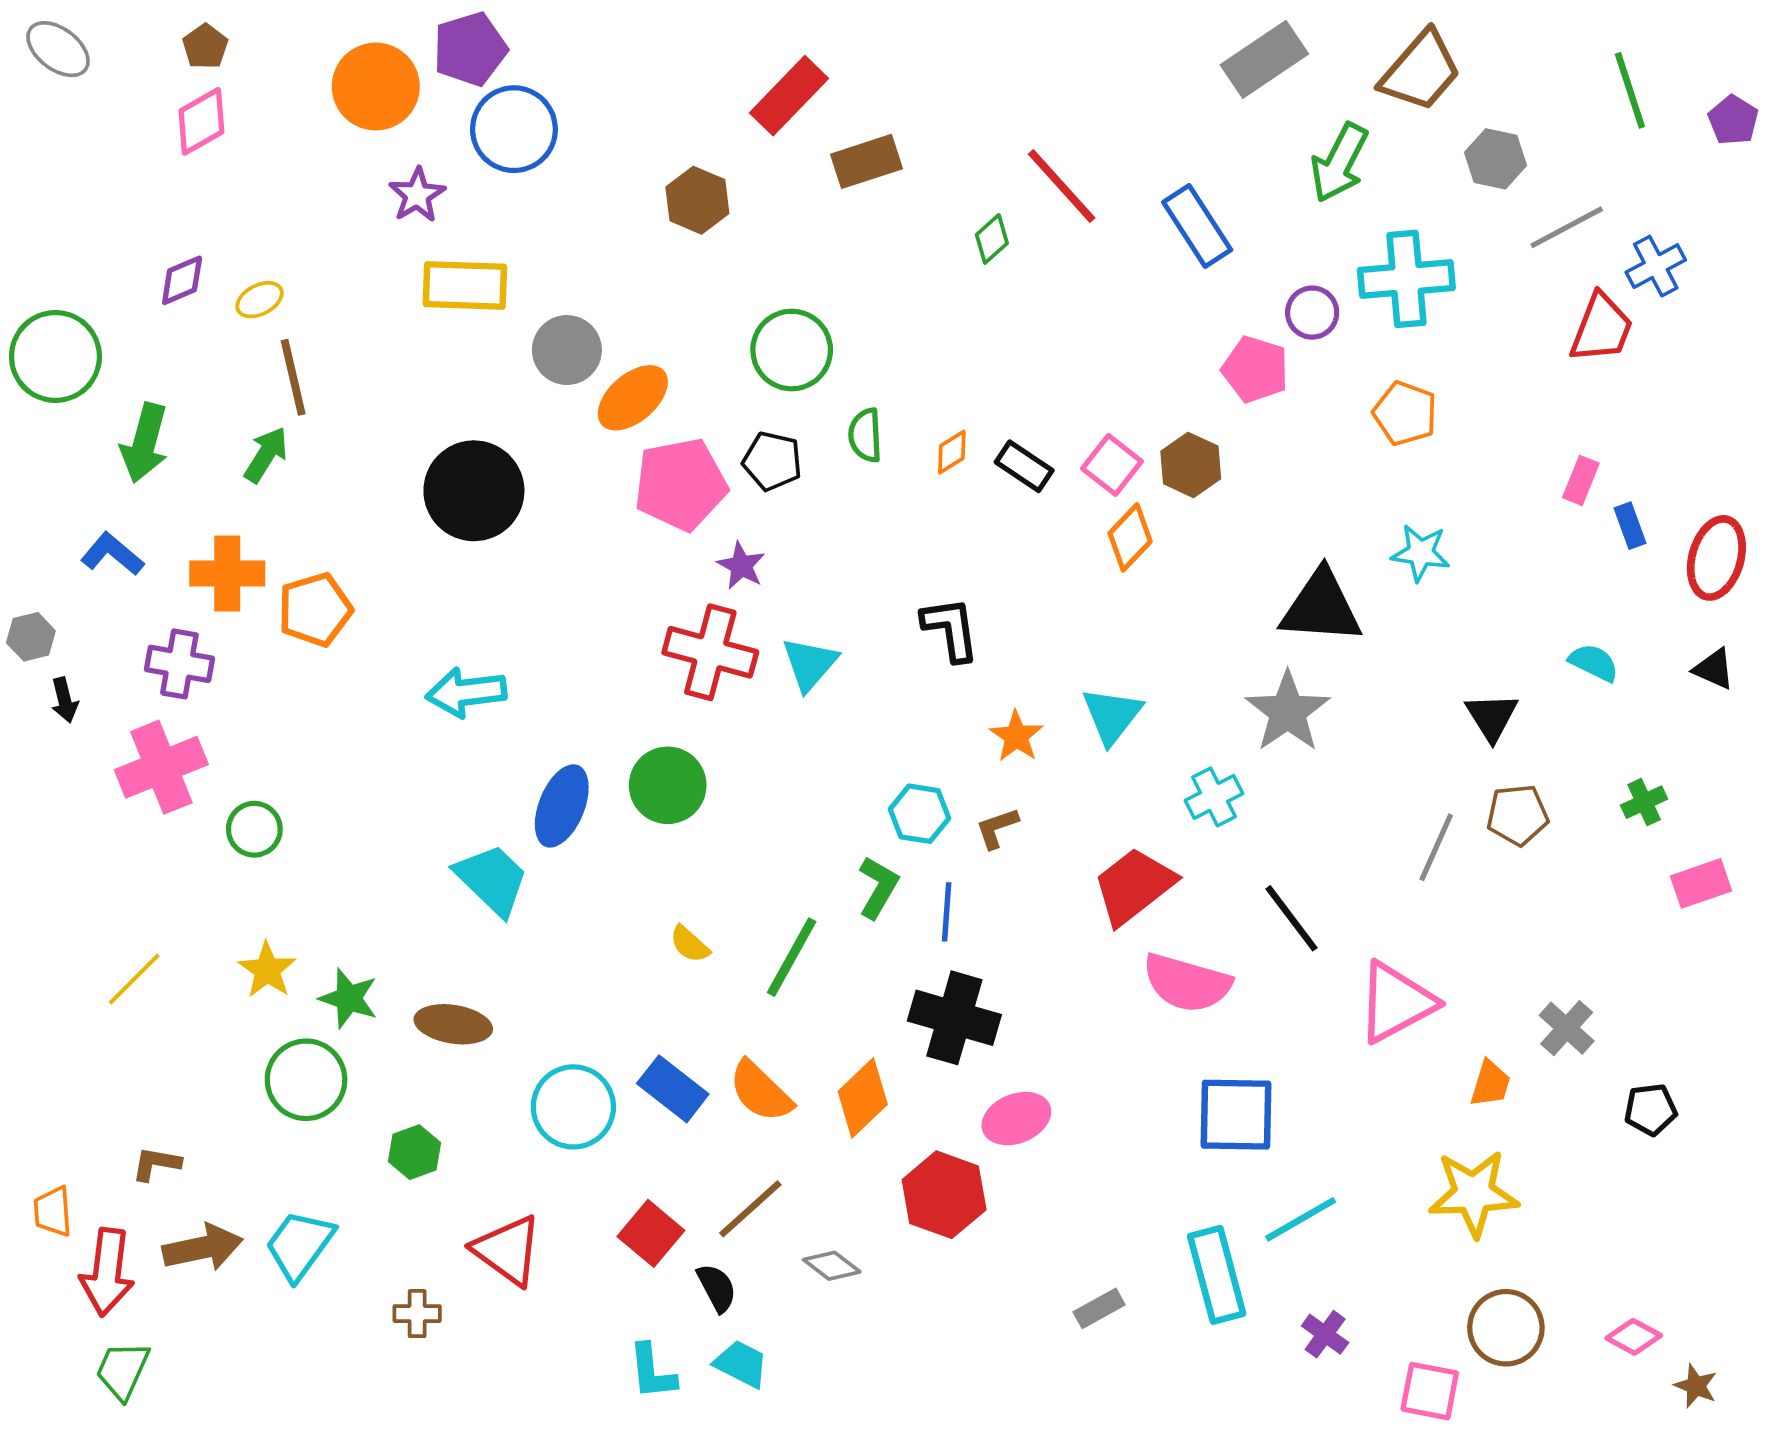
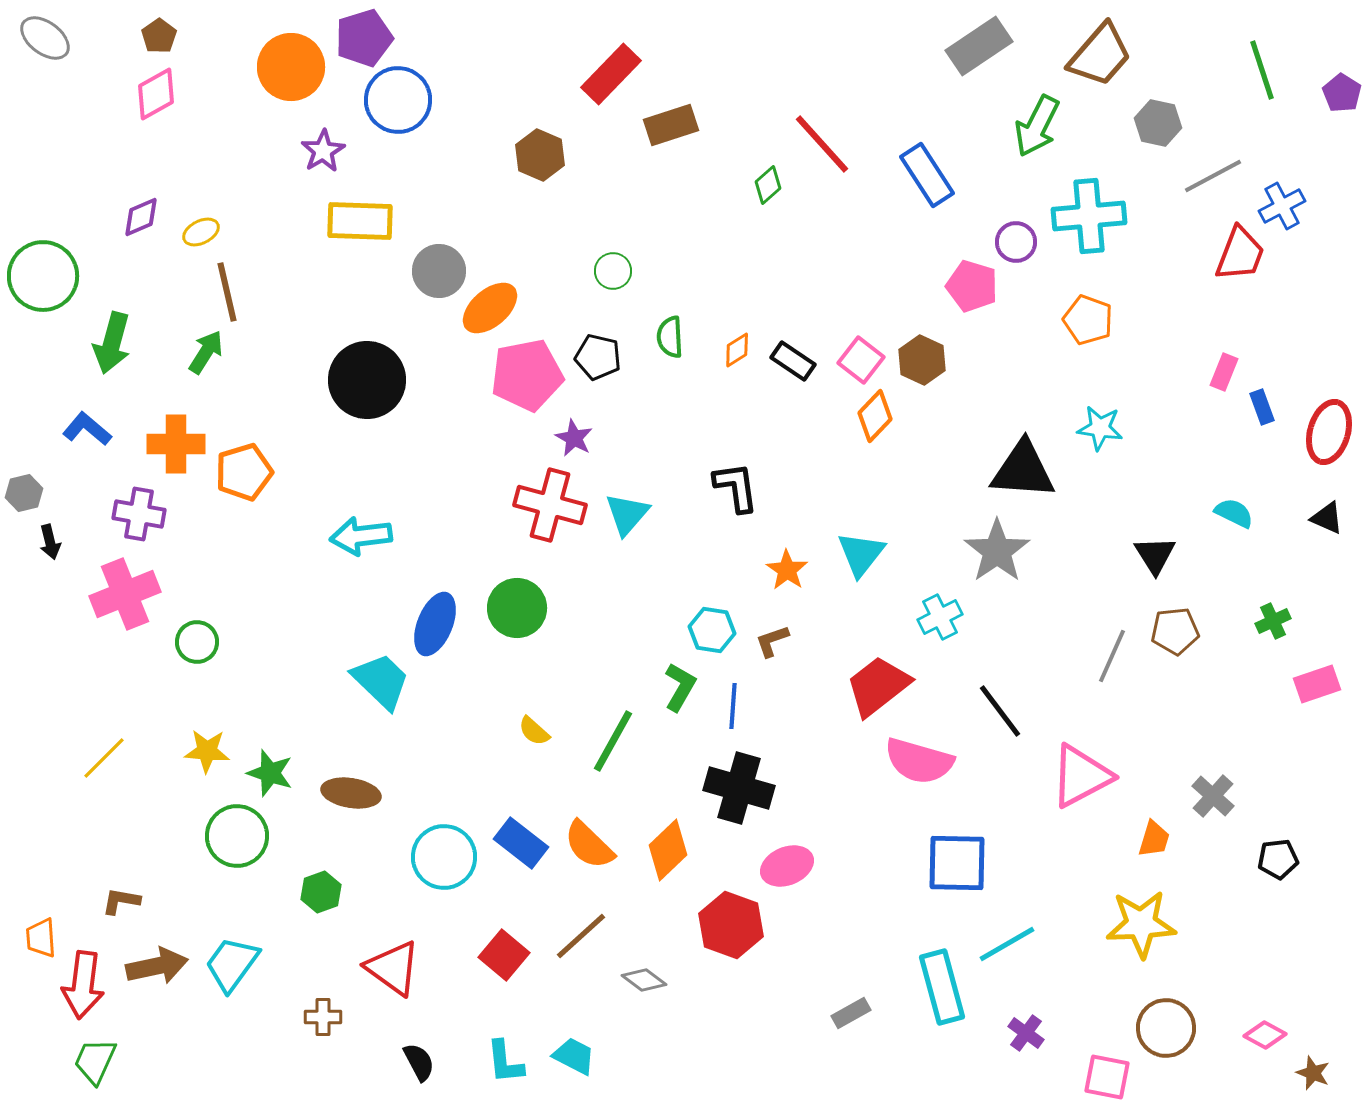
green circle: (792, 350) -> (613, 271), size x0.6
yellow star: (267, 970) -> (207, 751), turned -30
black semicircle: (717, 1288) -> (419, 1062), moved

